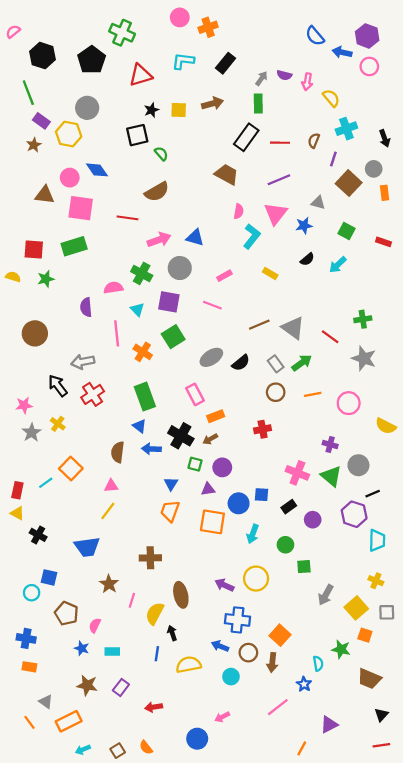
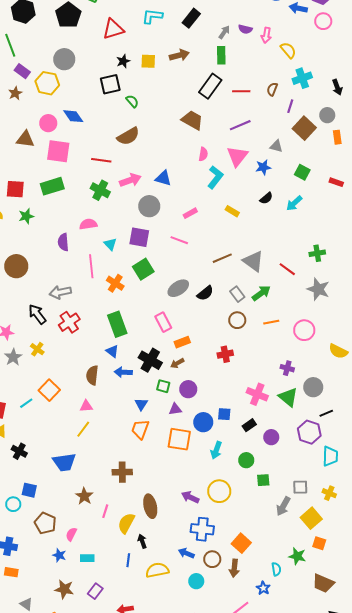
green cross: (142, 273) -> (100, 190), moved
gray square: (387, 612) -> (300, 487), moved

